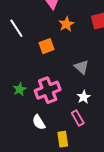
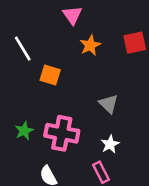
orange square: (46, 46) -> (50, 75), moved, turned 35
pink cross: (48, 90) -> (62, 133), turned 30

